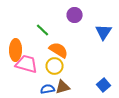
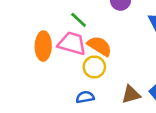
pink trapezoid: (27, 64) -> (72, 43), moved
brown triangle: (63, 87) -> (131, 94), moved

